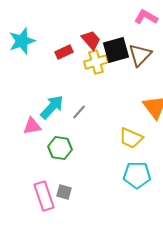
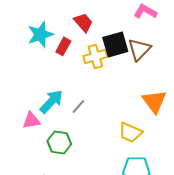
red trapezoid: (91, 40) -> (83, 22), moved
cyan star: (22, 41) -> (40, 34), moved
red rectangle: (64, 52) -> (63, 46), turned -36

